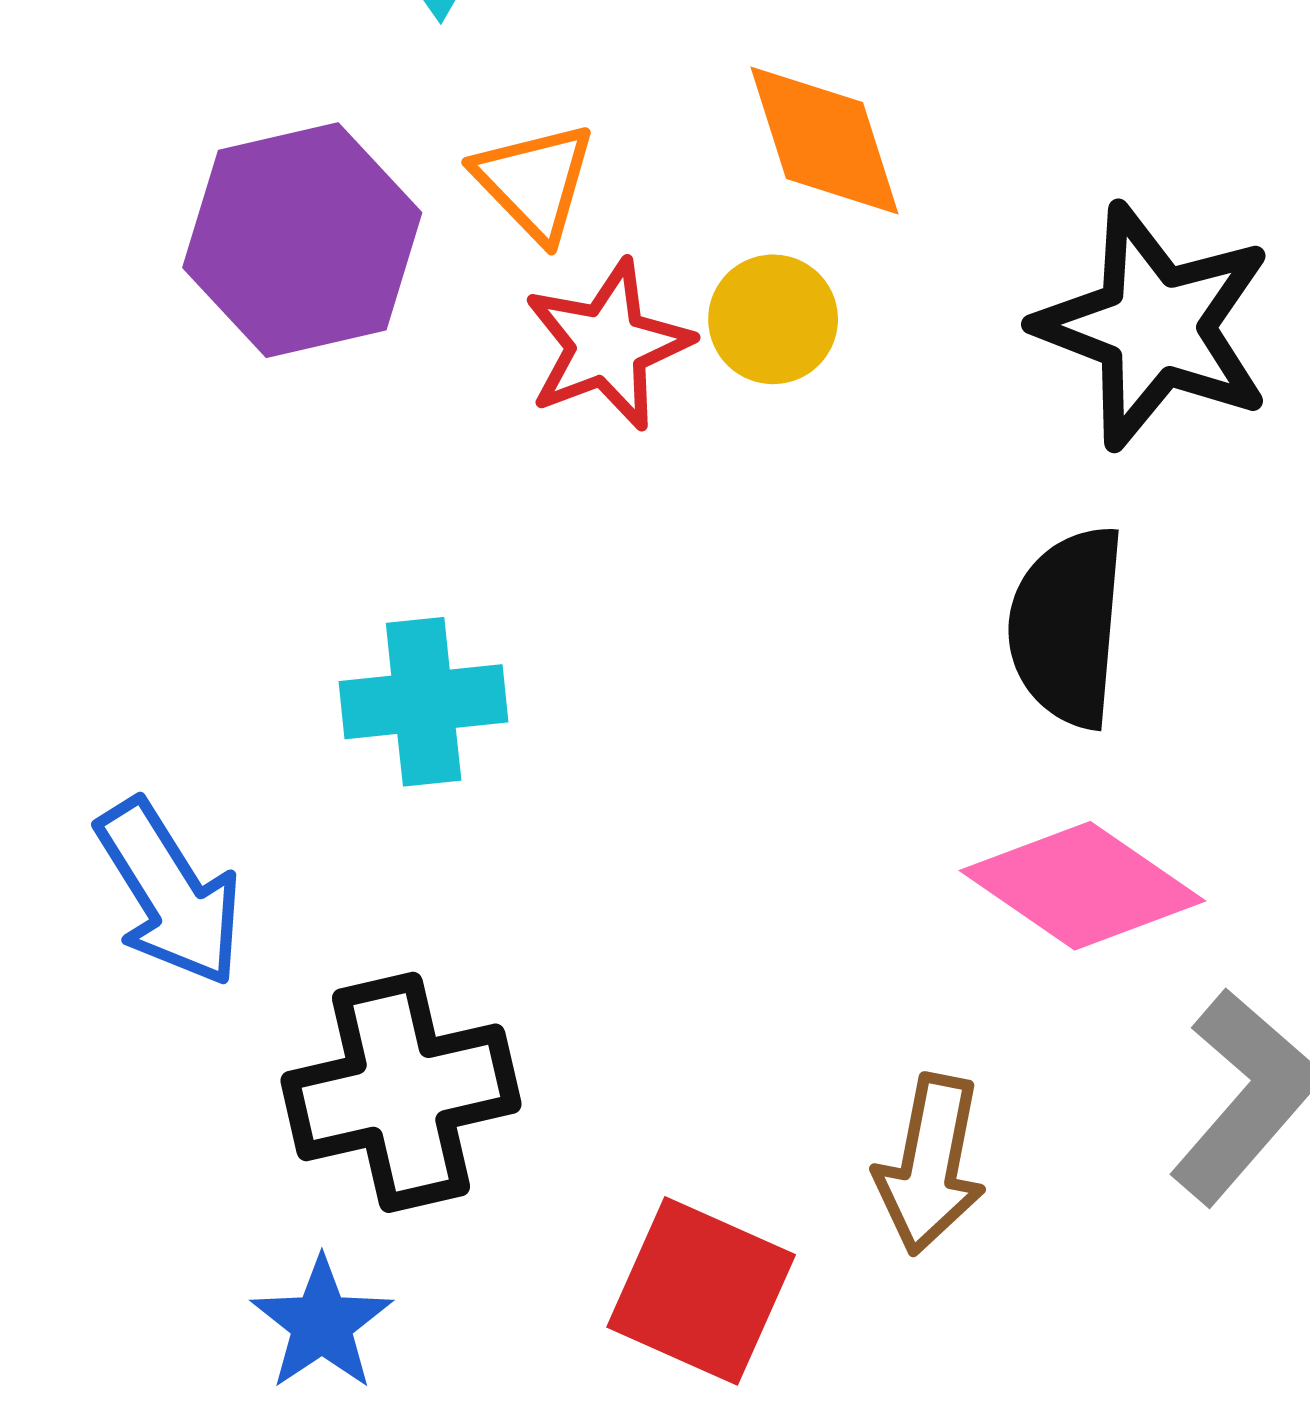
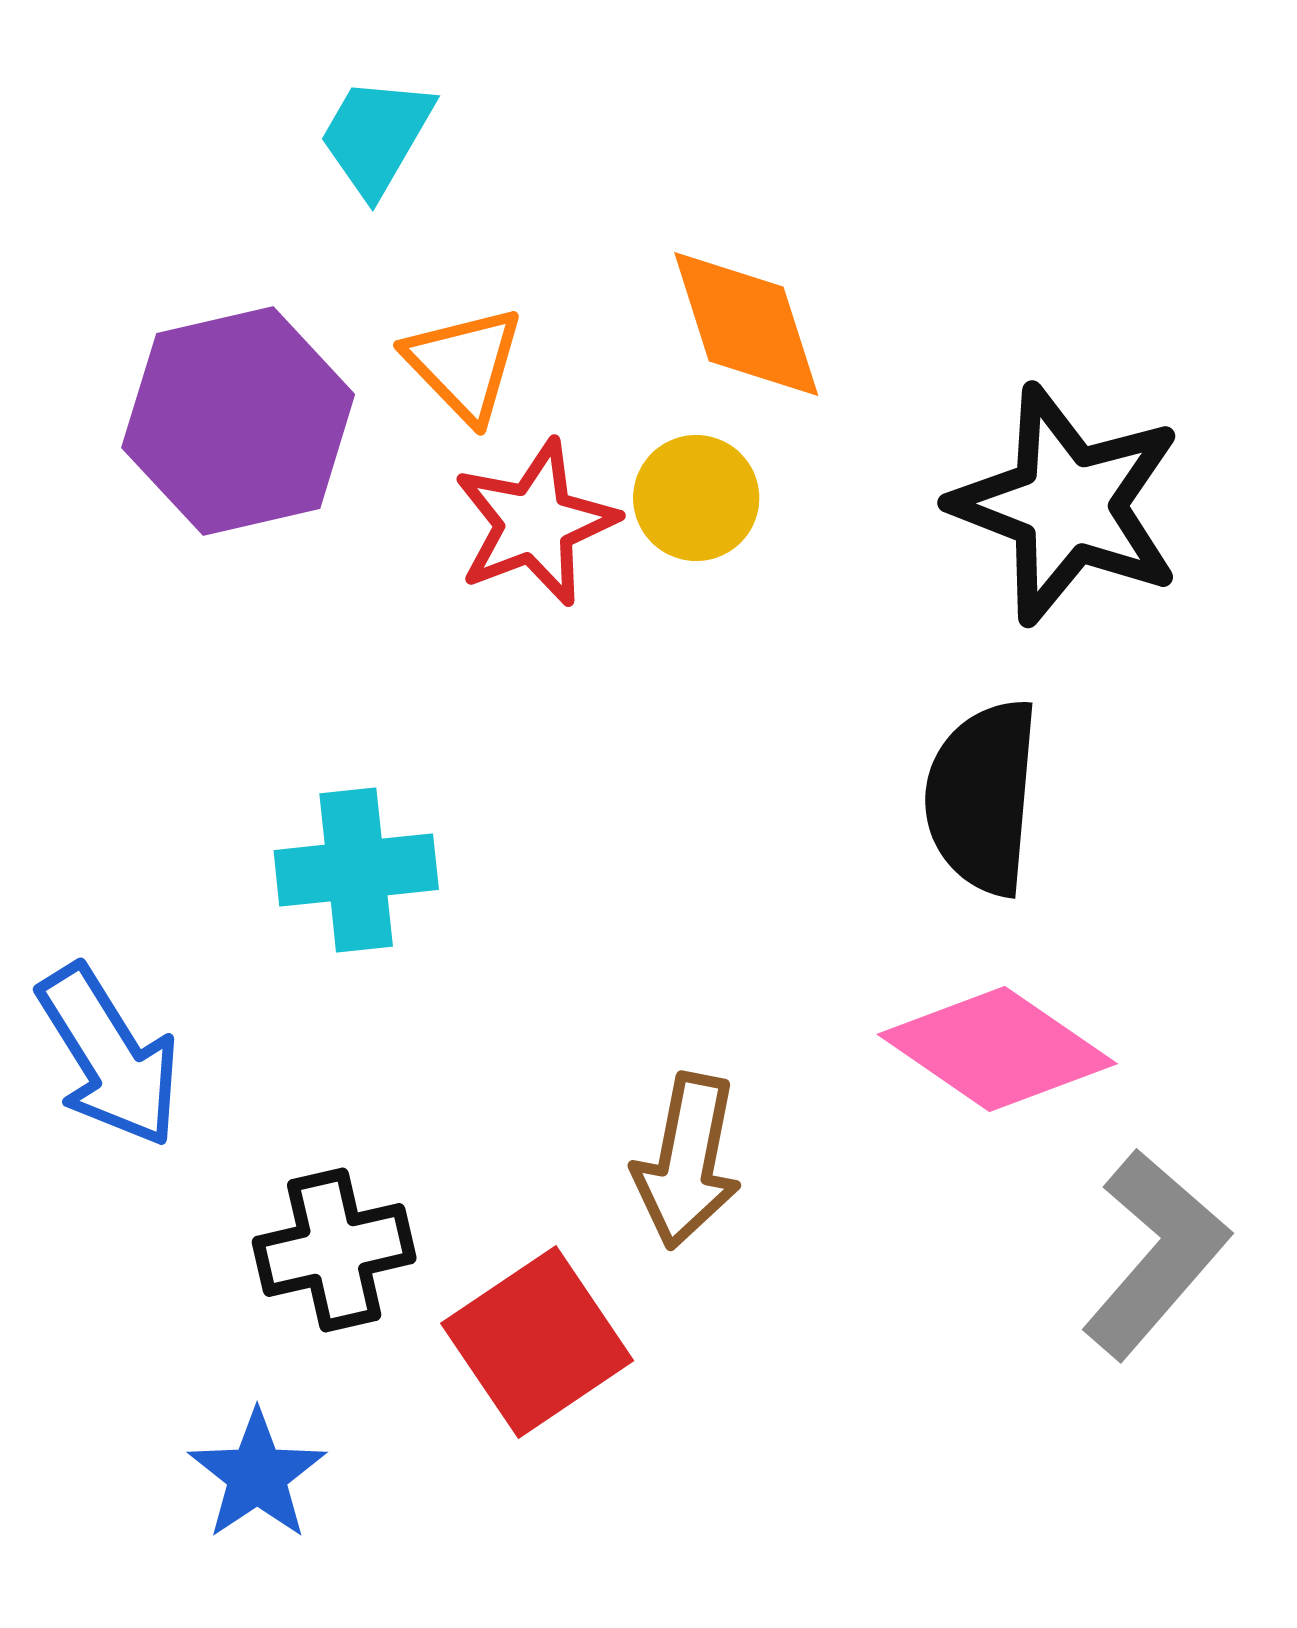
black cross: (401, 1092) -> (334, 1250), size x0.7
brown arrow: (930, 1164) -> (687, 1161), moved
red square: (701, 1291) -> (537, 1342), moved, turned 32

